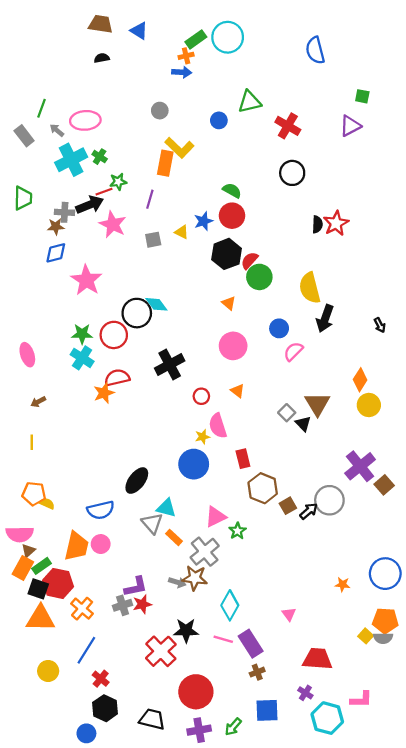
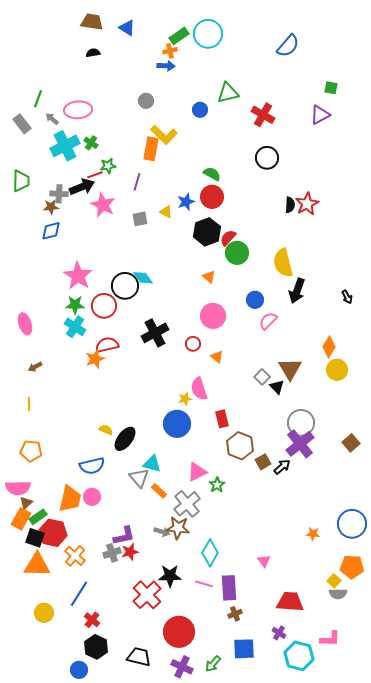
blue semicircle: (315, 50) -> (288, 46), turned -125
pink star: (86, 280) -> (78, 276), moved
red circle: (201, 396) -> (193, 344), moved
purple cross: (360, 466) -> (300, 444), moved
gray circle: (329, 500) -> (301, 423), moved
yellow semicircle: (47, 504) -> (106, 430), moved
gray semicircle: (383, 638) -> (338, 594), moved
purple rectangle: (251, 644) -> (229, 588), turned 30
purple cross: (199, 730) -> (182, 667), turned 35

